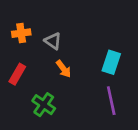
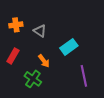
cyan rectangle: (111, 62) -> (69, 47), moved, turned 36
orange arrow: (64, 69) -> (44, 61), moved

